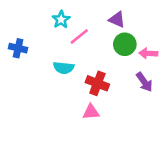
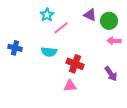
green circle: (125, 44) -> (109, 21), moved
blue cross: (18, 48) -> (15, 48), moved
purple arrow: (144, 82) -> (111, 74), moved

